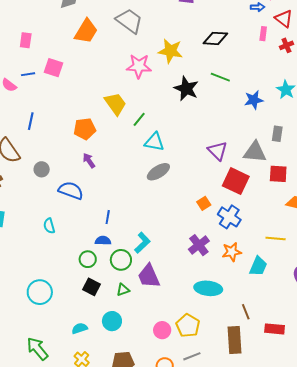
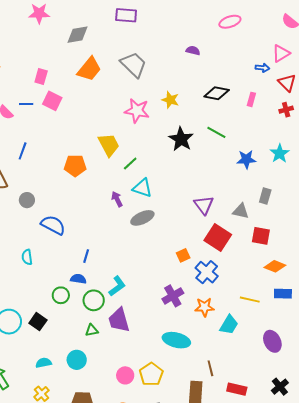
pink rectangle: (263, 34) -> (251, 99), moved
pink rectangle: (26, 40) -> (41, 76), moved
yellow star: (170, 51) -> (170, 100), size x0.7
gray triangle: (255, 152) -> (241, 211), size x0.7
purple arrow: (89, 161) -> (117, 199), moved
black square: (92, 287) -> (38, 322), moved

